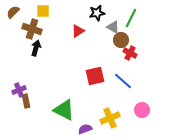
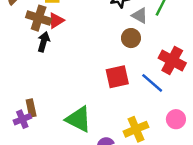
red triangle: (78, 31) -> (56, 21), moved
brown circle: (121, 40) -> (131, 38), moved
red cross: (130, 53) -> (172, 60), moved, size x1.5
purple cross: (19, 90) -> (22, 119), moved

